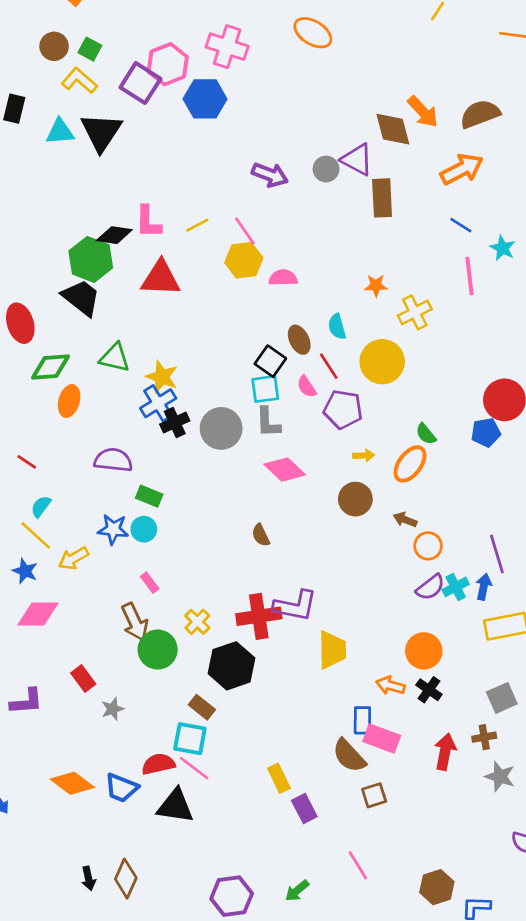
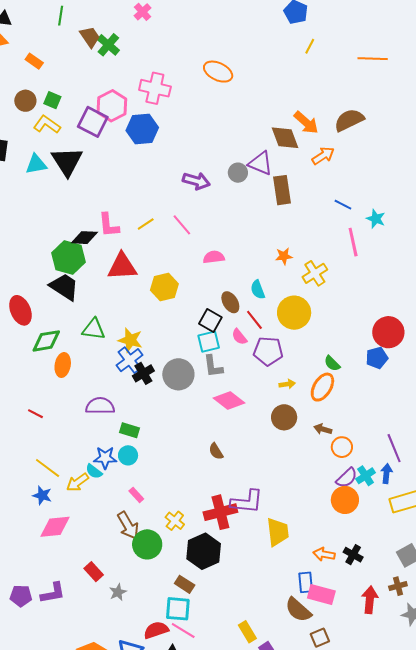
orange arrow: (462, 169) -> (323, 156), moved, size x0.7
yellow hexagon: (244, 260) -> (164, 287), moved
cyan semicircle: (41, 506) -> (94, 471), moved, turned -84
orange circle: (424, 651) -> (345, 500), moved

